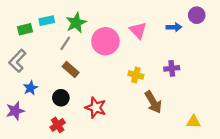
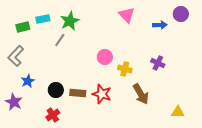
pink triangle: (138, 30) -> (127, 15), moved
pink circle: (105, 41) -> (105, 57), moved, size x0.6
purple cross: (172, 68) -> (158, 63), turned 32
brown rectangle: (71, 70) -> (78, 93), moved, turned -35
red star: (96, 108) -> (102, 94), moved
purple star: (15, 111) -> (14, 102), turned -30

